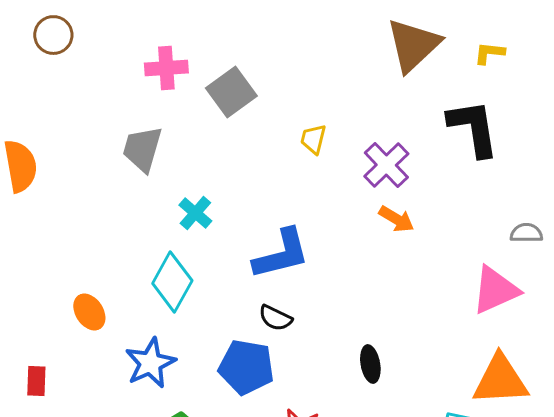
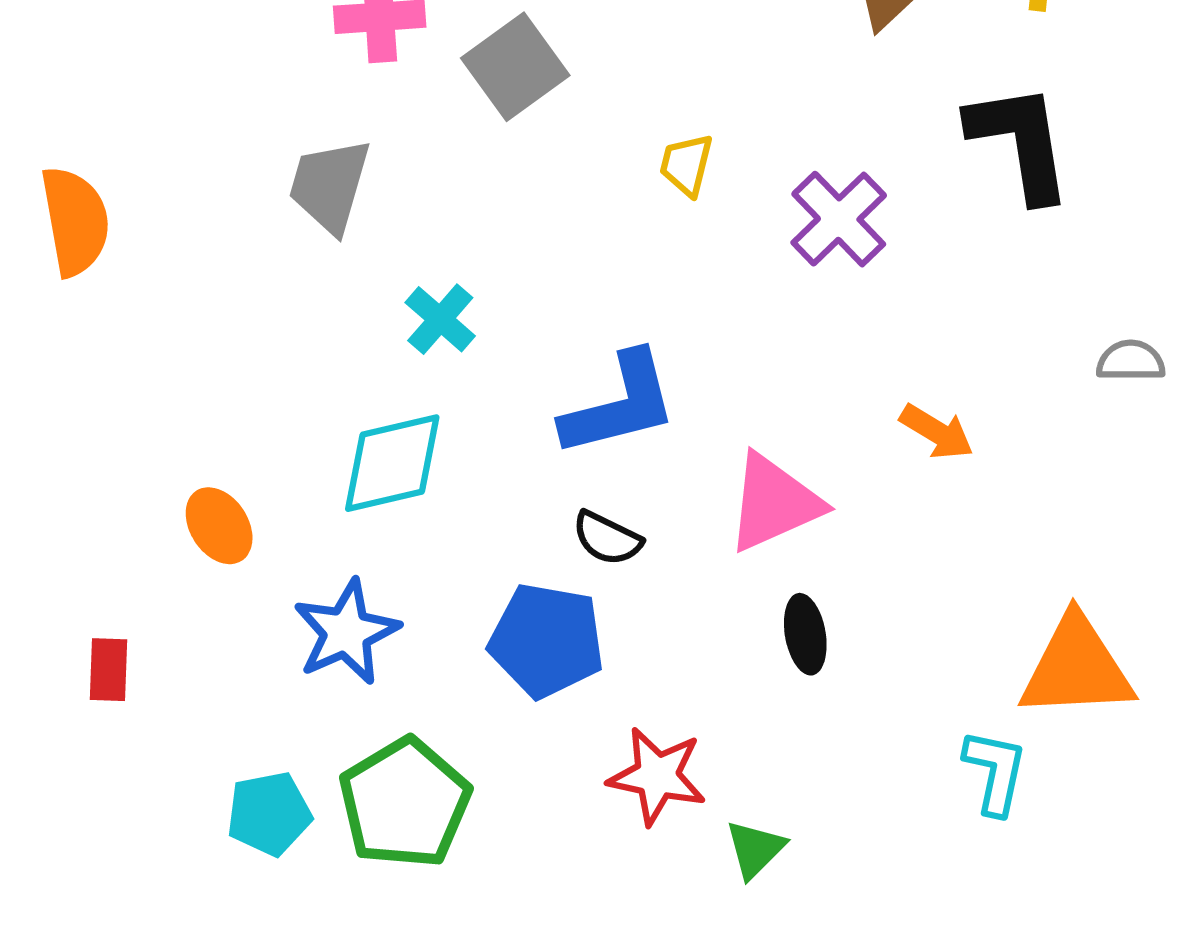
orange arrow: (396, 219) -> (937, 432), moved
cyan diamond: (172, 282) -> (392, 463), turned 48
pink triangle: (495, 290) -> (774, 503), moved

